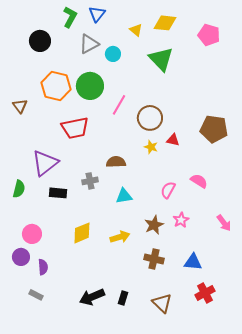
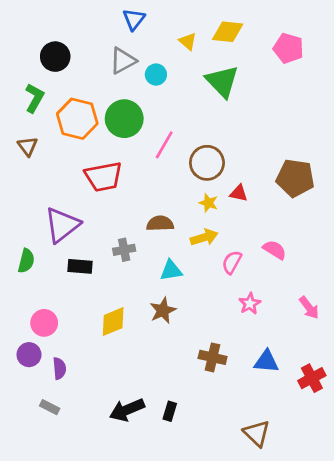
green L-shape: (70, 17) -> (35, 98), moved
brown star: (154, 225) -> (163, 310), moved
yellow arrow: (120, 237) -> (204, 237), moved
red cross: (205, 293) -> (312, 378), moved
brown triangle: (162, 303) -> (257, 433), moved

